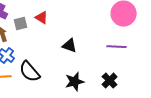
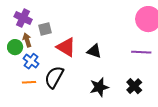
red triangle: (42, 18) -> (66, 47), moved, size x1.5
black semicircle: (30, 72) -> (54, 77), turned 70

